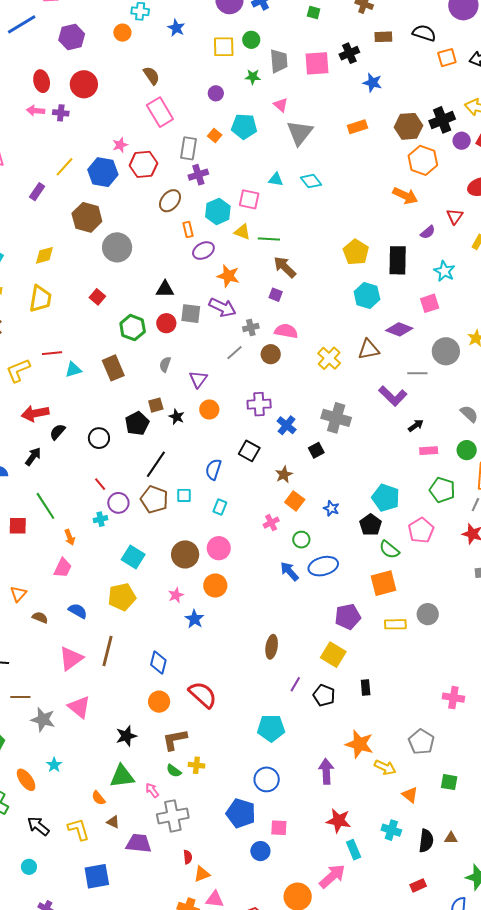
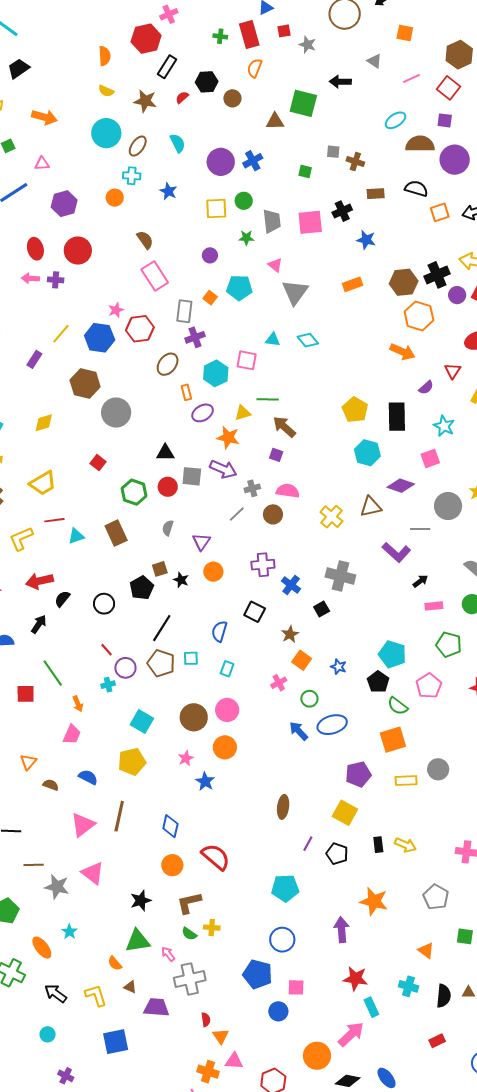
yellow triangle: (242, 232) -> (243, 413), moved, turned -36
yellow trapezoid: (40, 299) -> (43, 483), moved, turned 52
yellow arrow: (385, 767) -> (405, 845), moved
orange triangle: (202, 874) -> (221, 1036), turned -42

